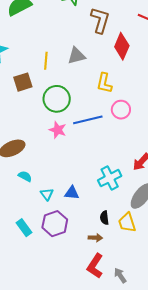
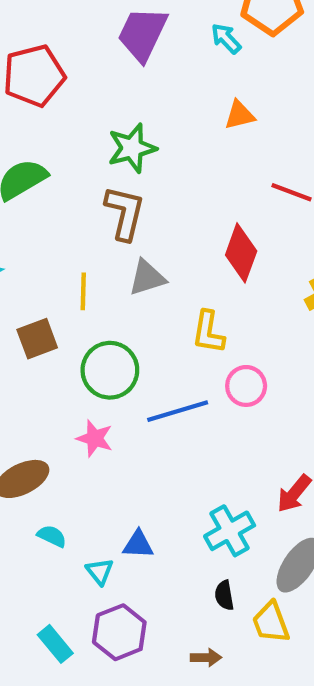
brown L-shape: (100, 20) -> (125, 213), moved
pink star: (58, 130) -> (95, 438), moved
blue triangle: (72, 193) -> (138, 544), moved
black semicircle: (104, 218) -> (224, 595), moved

